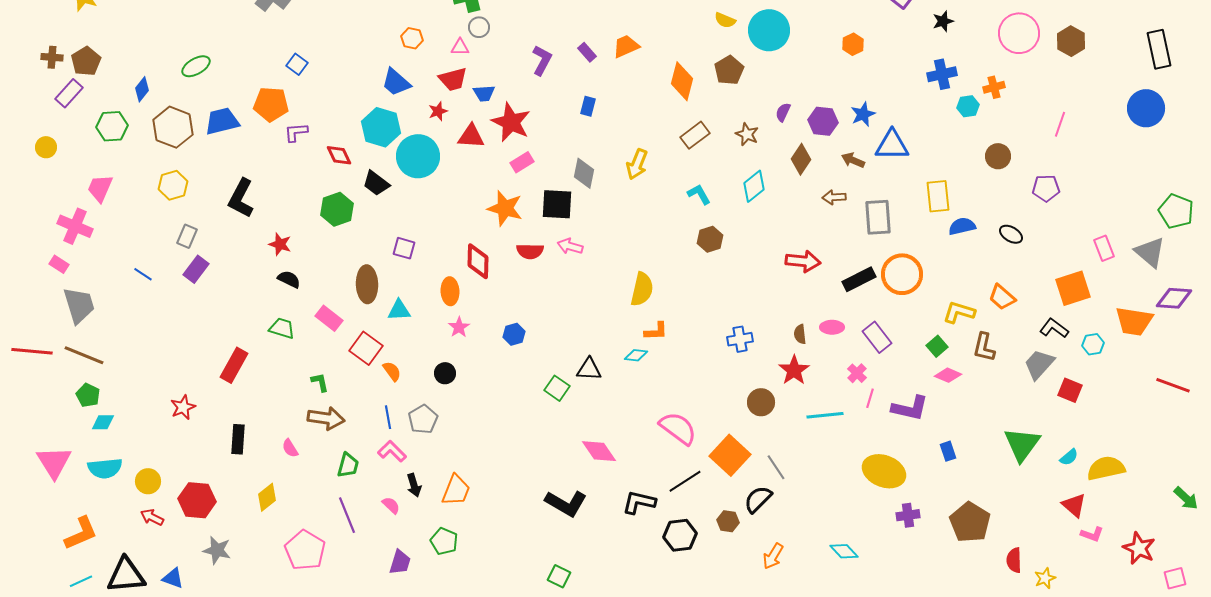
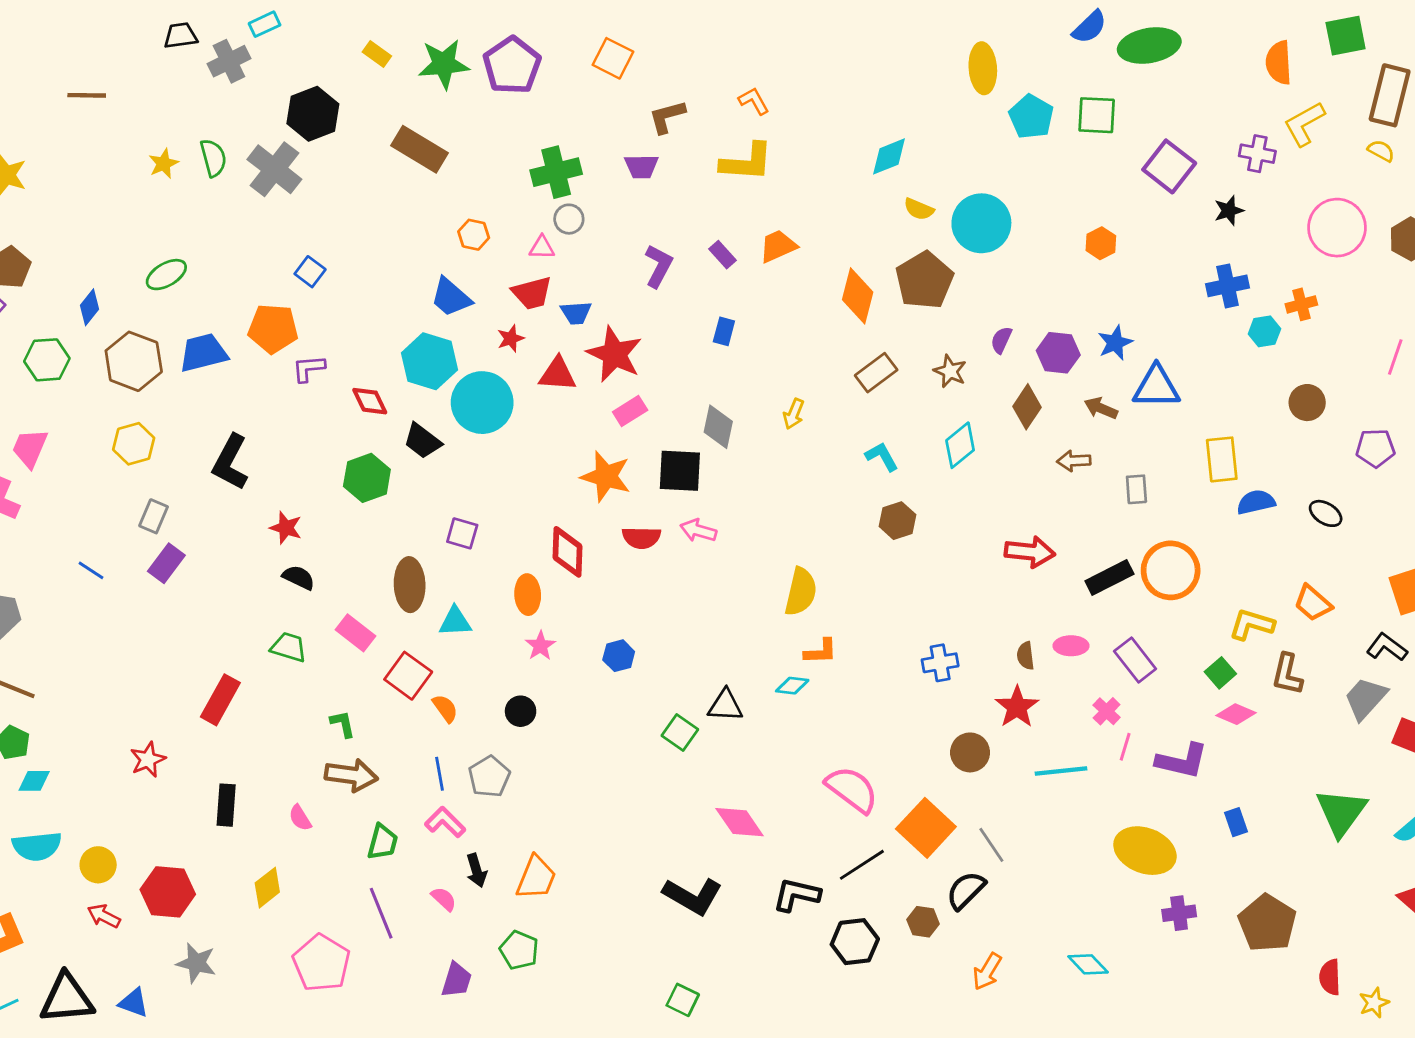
brown pentagon: (729, 70) -> (925, 280), size x1.4
yellow arrow: (637, 164) -> (794, 414), size x0.7
gray rectangle: (878, 217) -> (1136, 489), size x0.6

